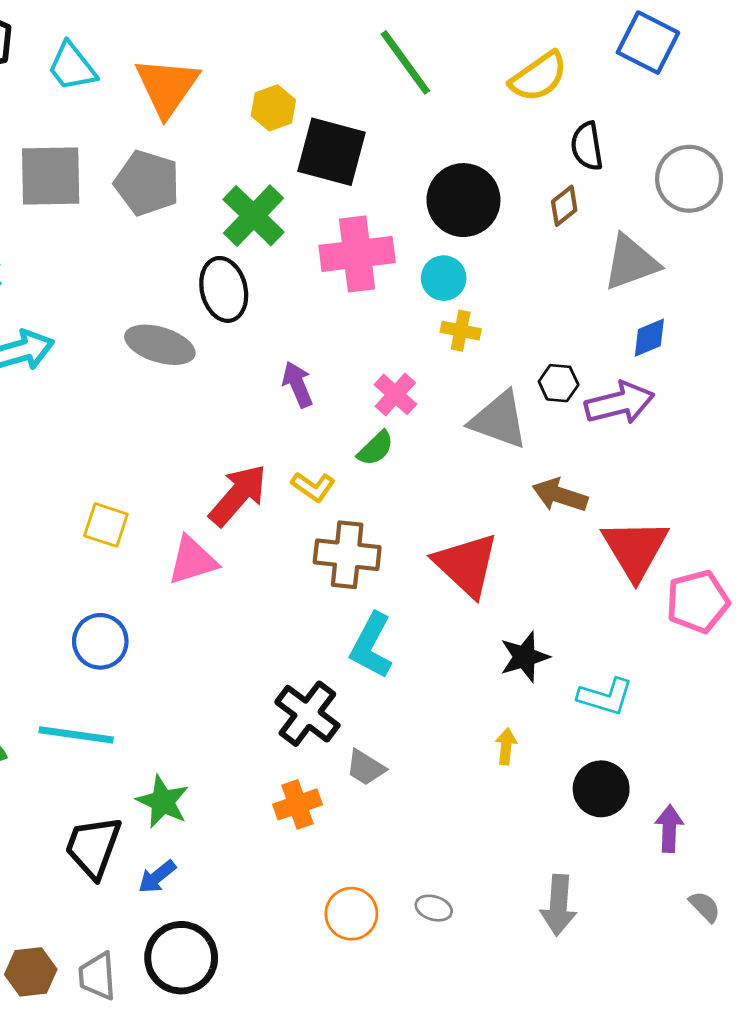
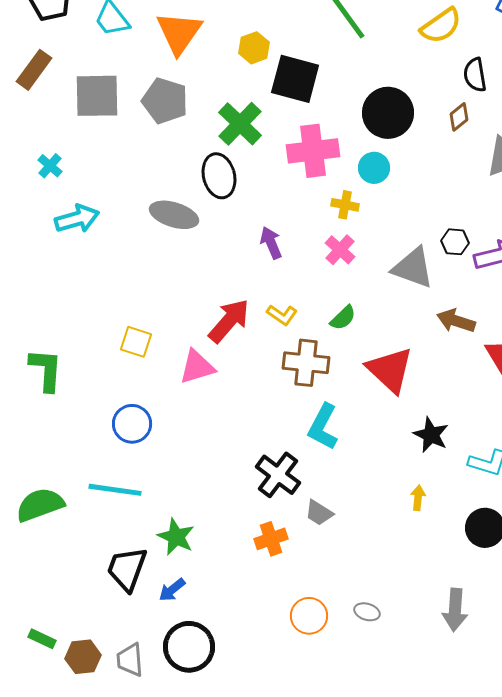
yellow cross: (461, 331) -> (345, 205), moved
green semicircle: (376, 448) -> (343, 318), moved
black star: (525, 657) -> (431, 435), turned -30

